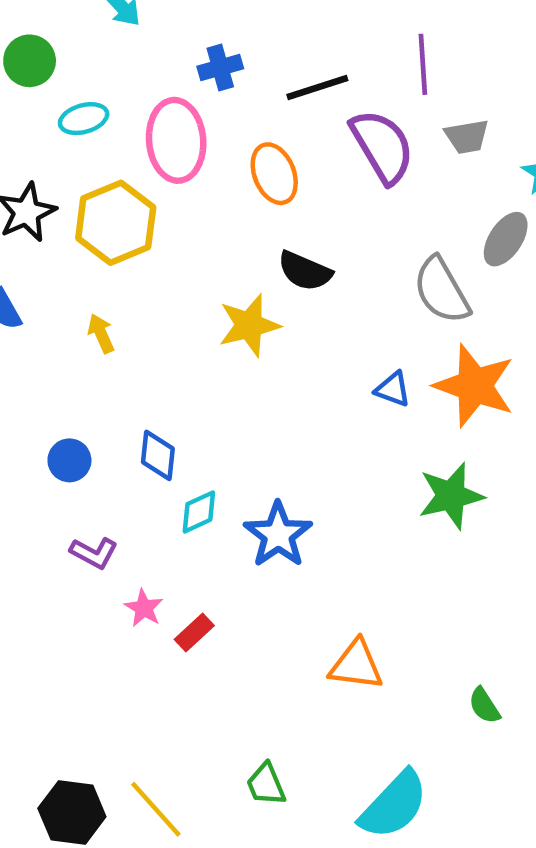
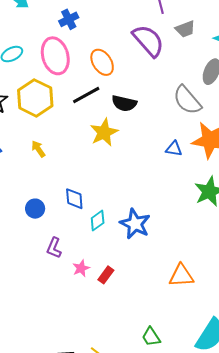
black line: (317, 87) -> (86, 95), moved
purple L-shape: (94, 553) -> (54, 248), turned 95
pink star: (144, 608) -> (81, 268), turned 30

